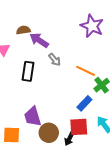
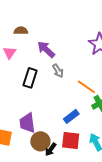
brown semicircle: (23, 30) -> (21, 31), moved
blue rectangle: (84, 103) -> (71, 116), moved
black arrow: (69, 139) -> (51, 149), moved

